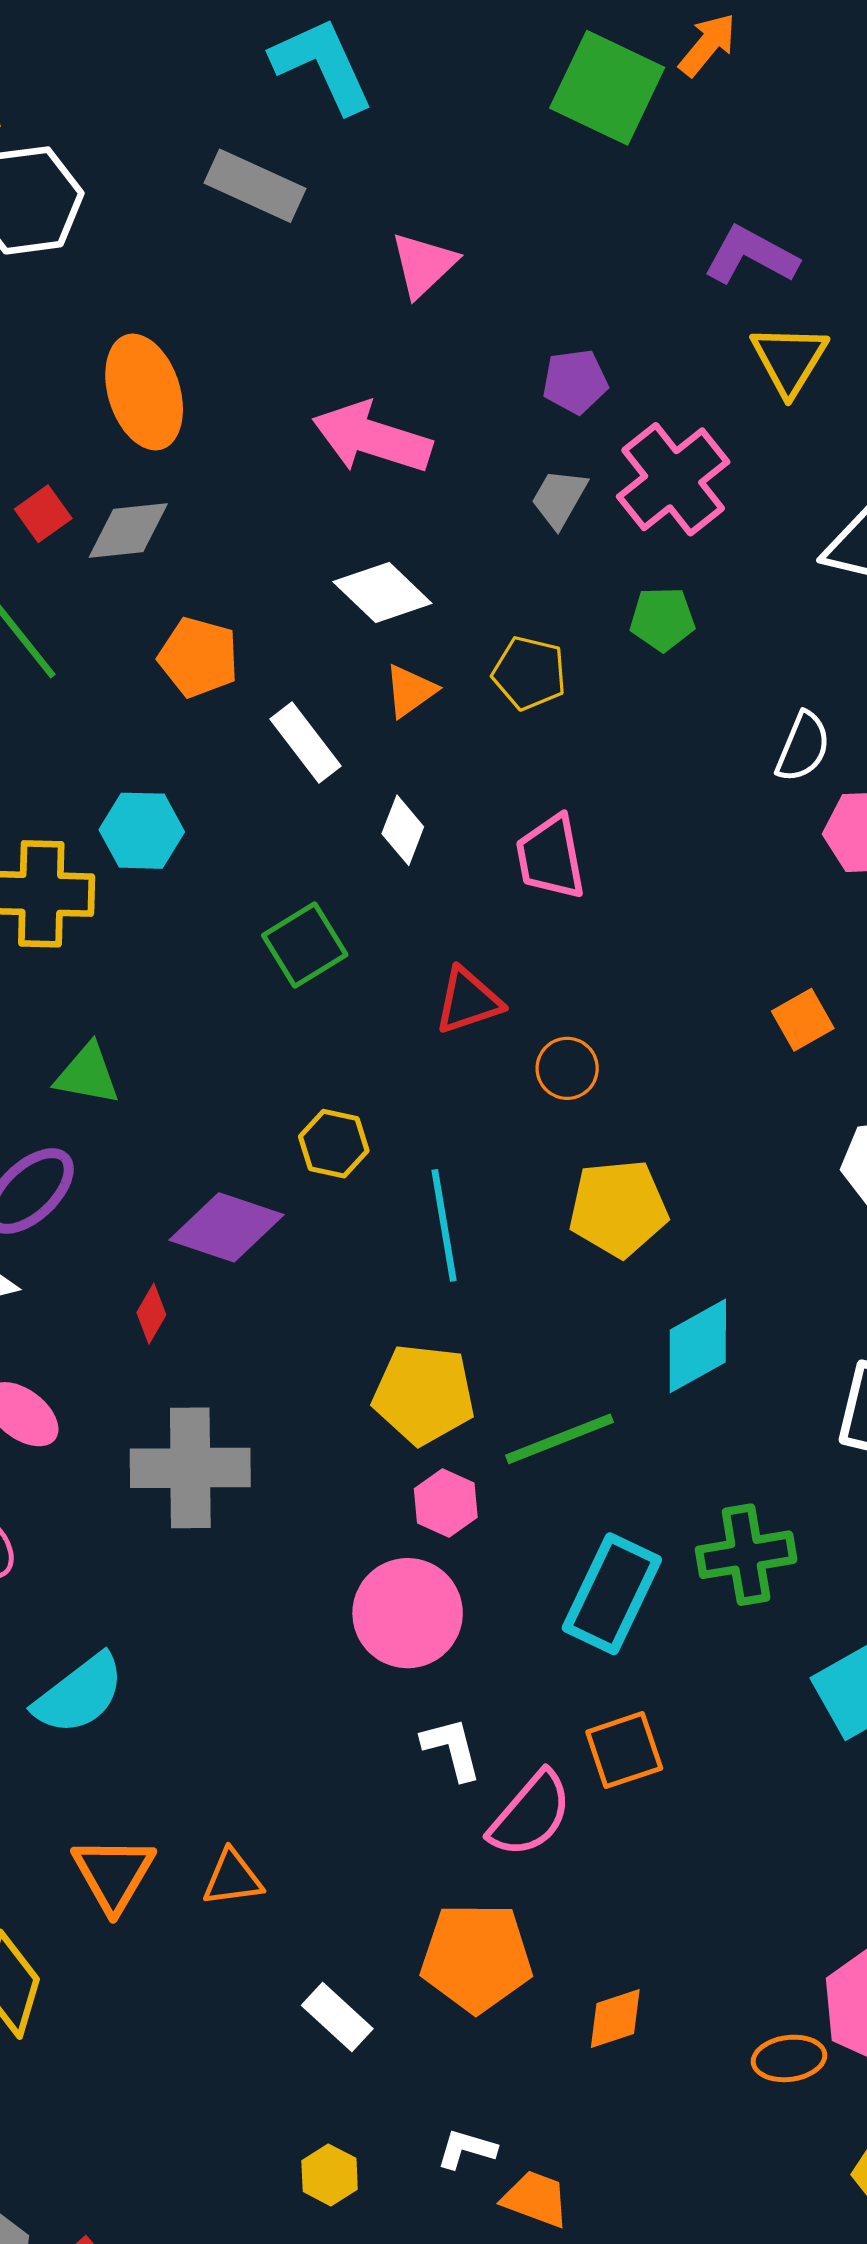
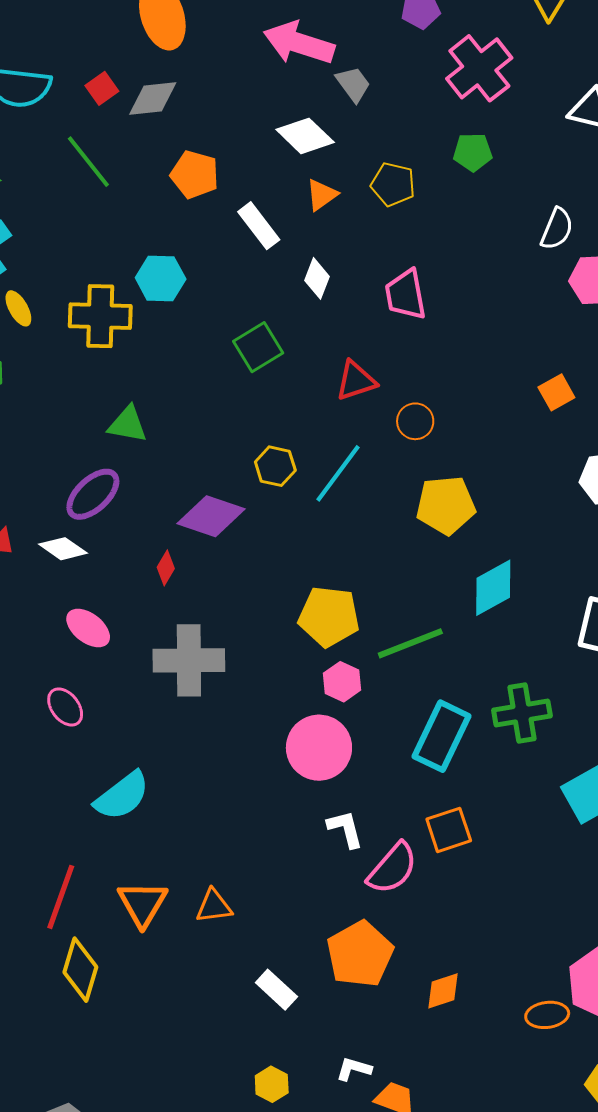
gray trapezoid: (559, 498) -> (353, 84), moved, turned 114
cyan line: (444, 1225) -> (338, 473), moved, turned 46
orange pentagon: (476, 1958) -> (360, 954), turned -30

